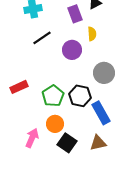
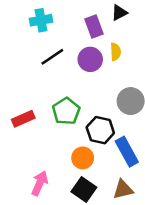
purple circle: (72, 50) -> (90, 59), moved
green pentagon: (53, 96) -> (66, 111), moved
orange circle: (55, 124) -> (83, 158), moved

